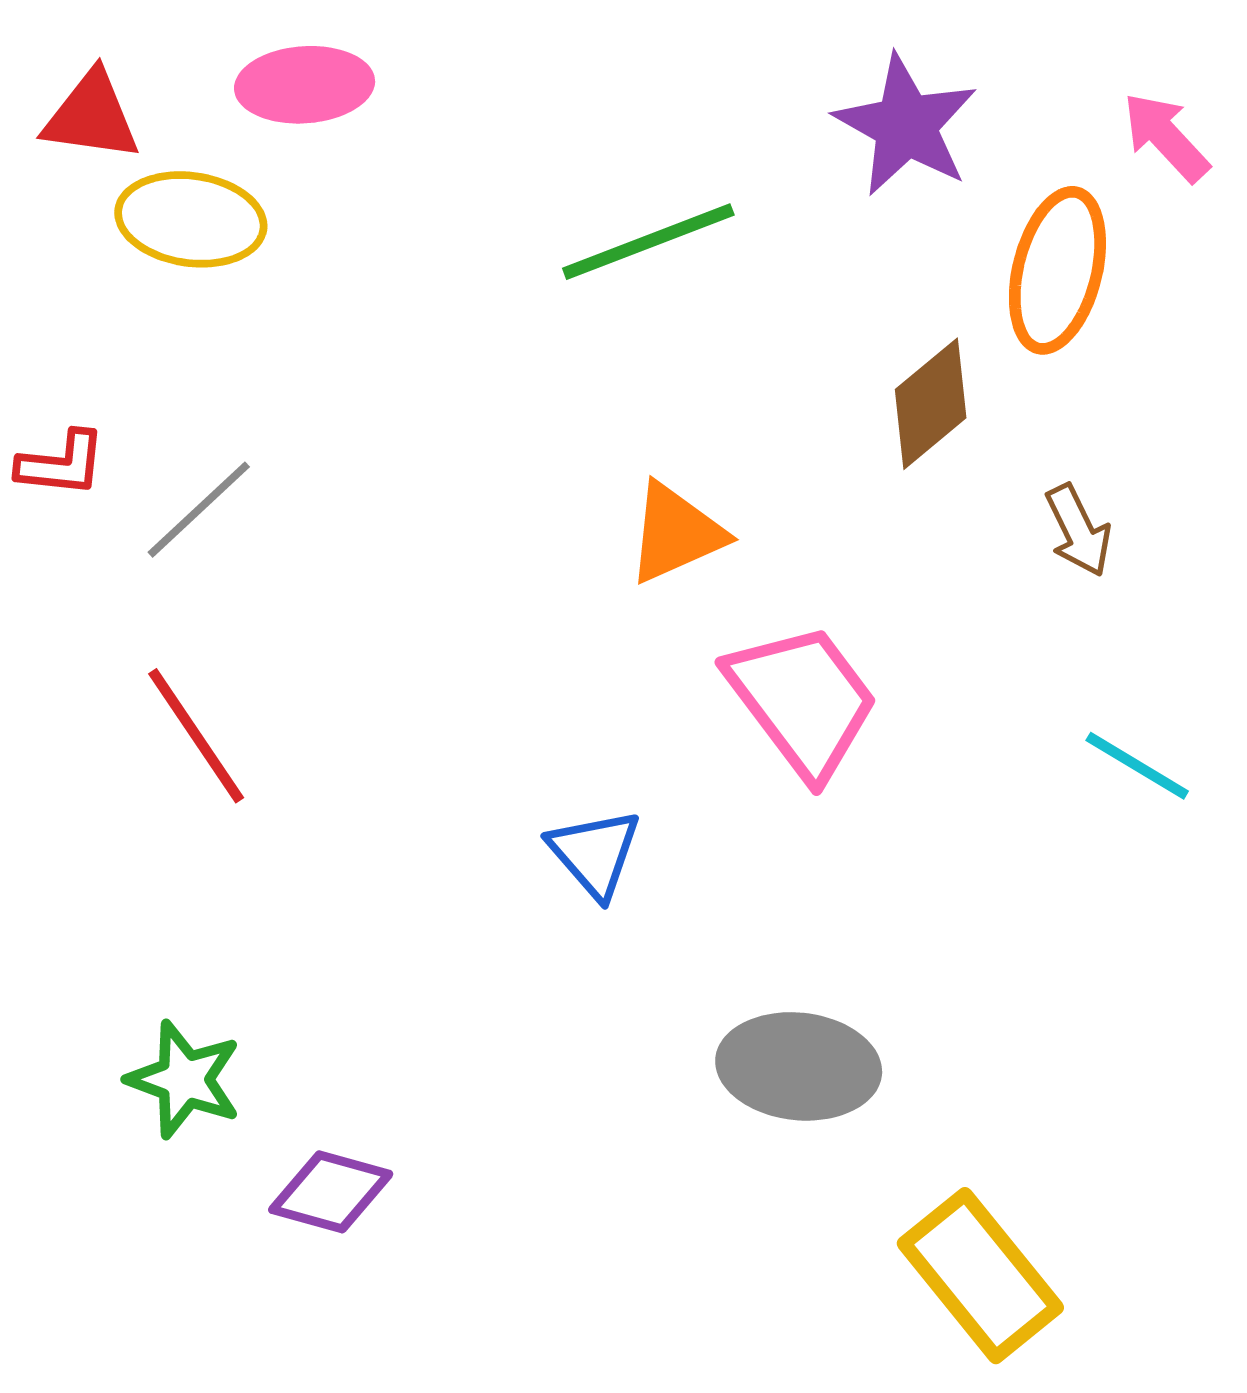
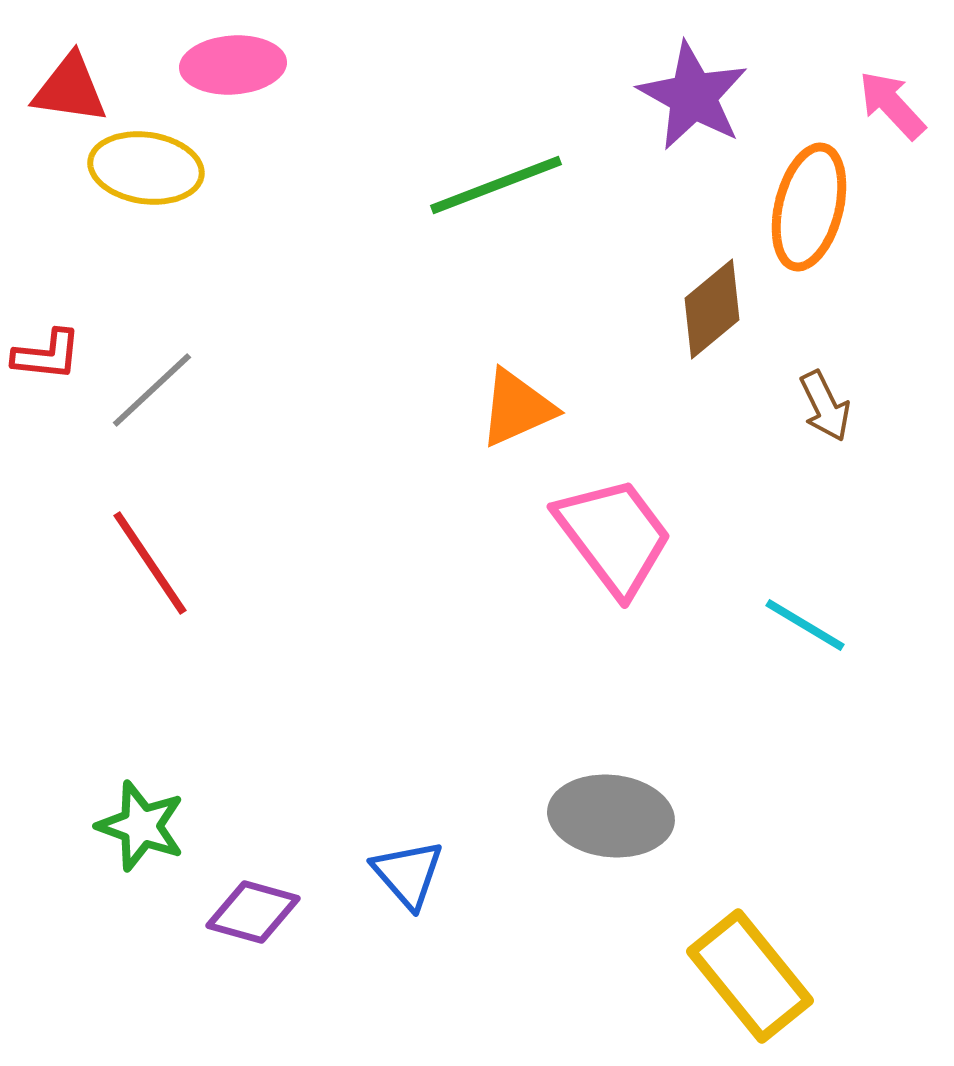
cyan line: (1137, 766) -> (805, 625), moved
blue triangle: (595, 853) -> (408, 874), moved

